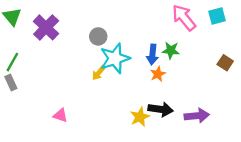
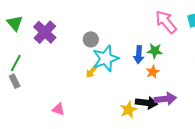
orange star: (158, 74) -> (153, 72), moved
purple arrow: (197, 116) -> (165, 99), moved

